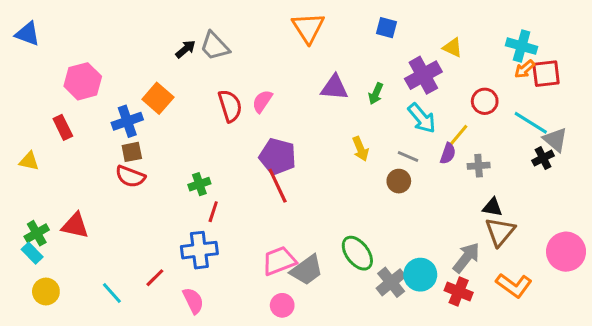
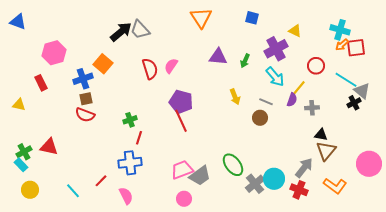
black arrow: (186, 49) -> (121, 32), size x1.6

